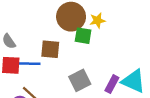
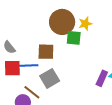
gray square: (80, 80) -> (50, 78), moved

